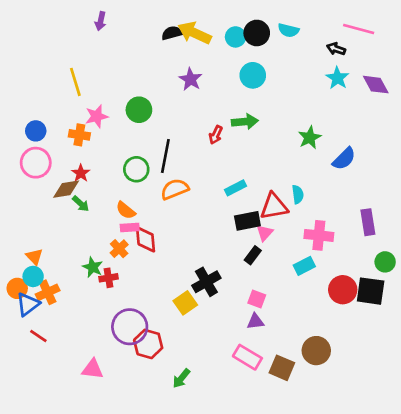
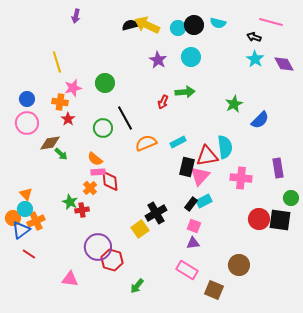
purple star: (191, 79) -> (158, 60), moved
black line: (165, 156) -> (125, 118), turned -40
red star: (81, 173) -> (68, 119), moved
orange semicircle: (175, 189) -> (146, 143), moved
cyan semicircle: (298, 194) -> (225, 147), size x1.6
black rectangle: (247, 221) -> (187, 167), turned -66
pink triangle: (265, 233) -> (200, 176), size x1.5
black rectangle: (253, 255) -> (191, 204), moved
cyan rectangle: (304, 266) -> (204, 201), moved
brown square: (282, 368) -> (214, 290), moved

